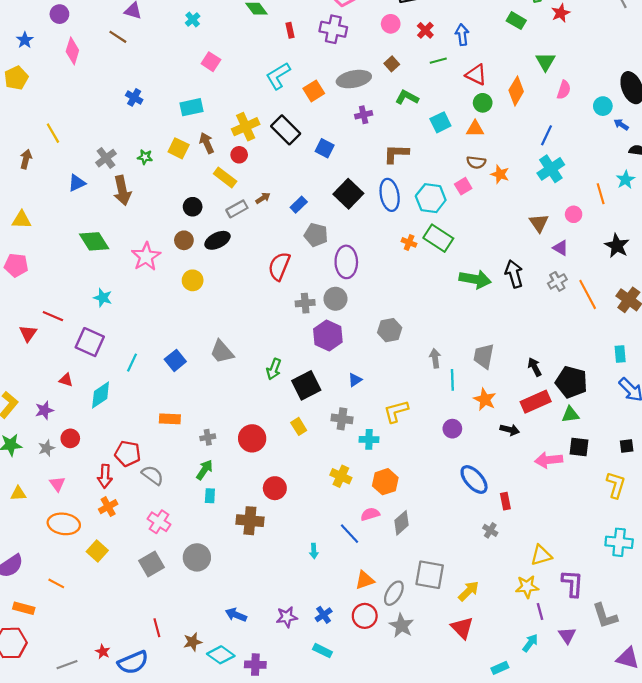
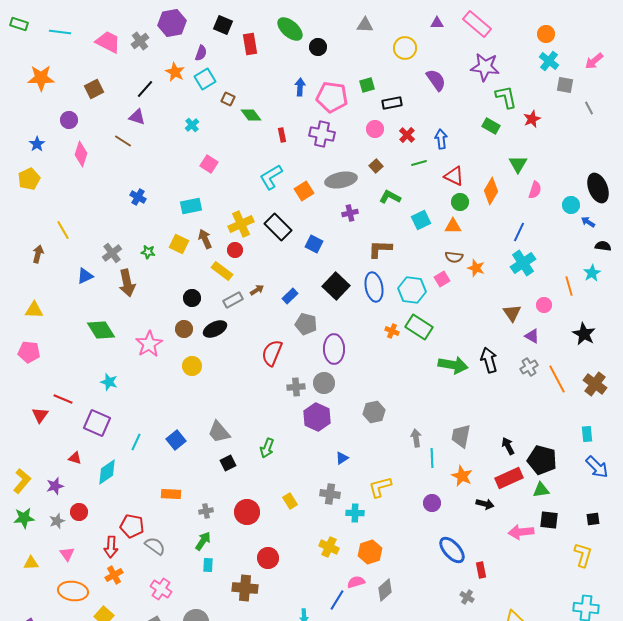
black square: (306, 385) -> (228, 463), moved, size x0.6
blue line: (350, 534) -> (337, 600), turned 75

